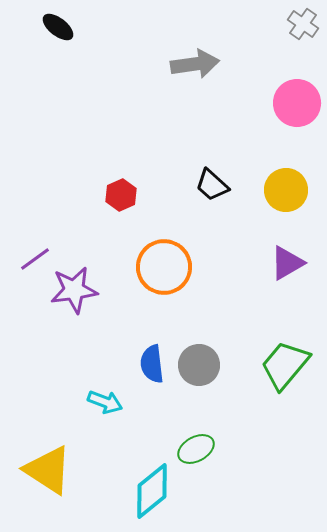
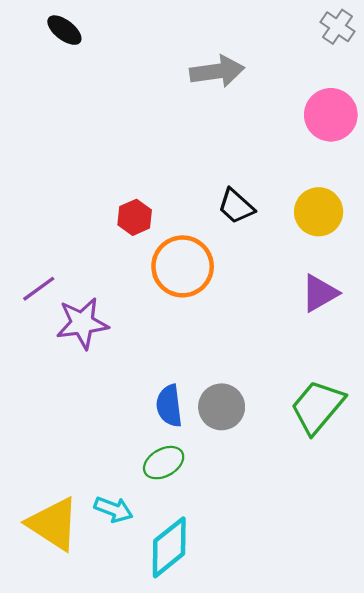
orange circle: (164, 267) -> (183, 266), moved
cyan arrow: (105, 402) -> (113, 509), moved
green ellipse: (196, 449) -> (164, 463), moved

